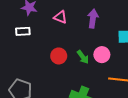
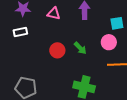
pink circle: (102, 55) -> (109, 42), moved

